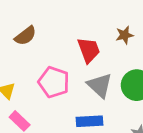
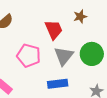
gray triangle: (100, 85) -> (64, 56), turned 30

